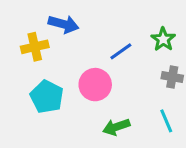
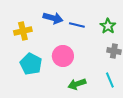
blue arrow: (63, 24) -> (53, 18), moved
blue line: (121, 51) -> (77, 25), moved, turned 49

